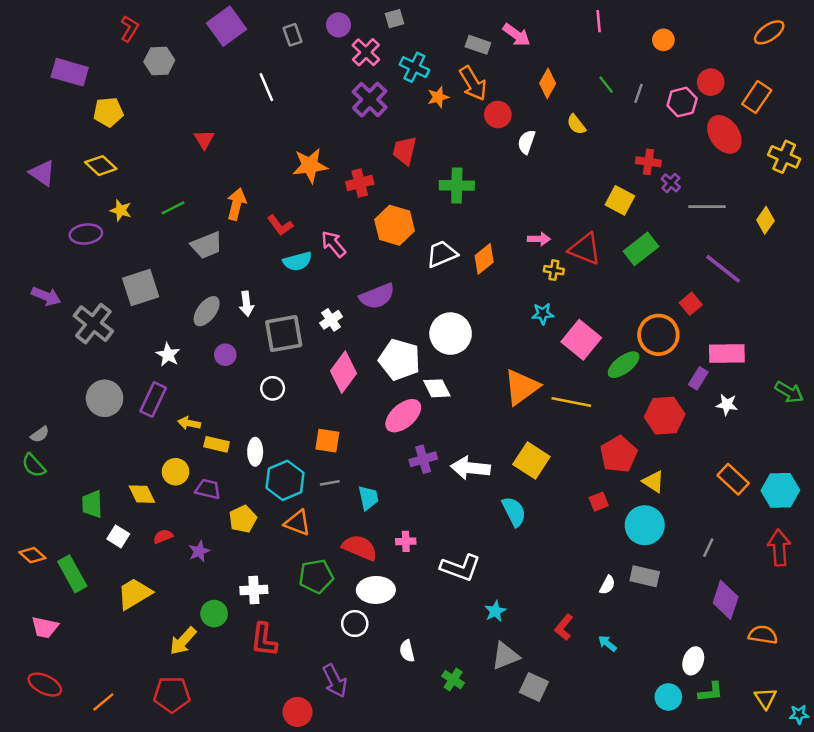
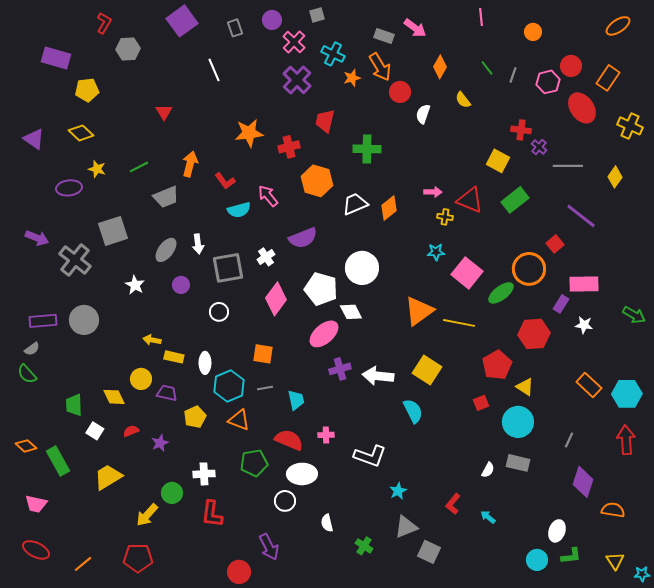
purple rectangle: (153, 400) -> (43, 321), moved, turned 60

